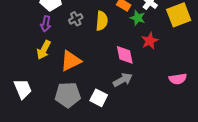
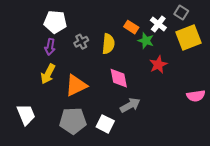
pink diamond: (125, 55) -> (119, 78), moved
pink semicircle: (178, 79) -> (196, 96), moved

